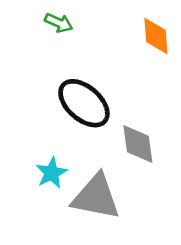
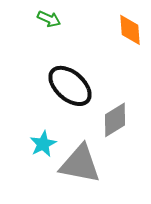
gray diamond: (138, 144) -> (115, 120), turned 66

